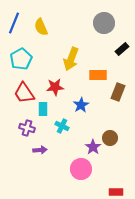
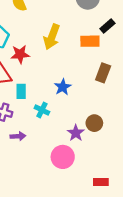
orange rectangle: (98, 75) -> (90, 41), moved
red star: (55, 87) -> (20, 54), moved

